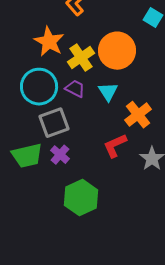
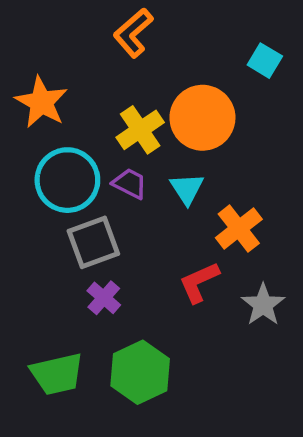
orange star: (49, 42) -> (41, 102), moved
green trapezoid: (27, 156) -> (57, 374), moved

